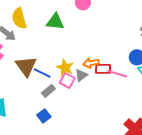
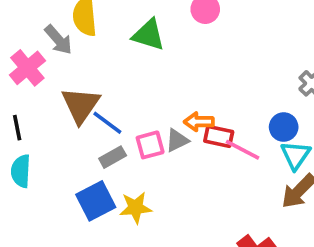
yellow star: (65, 68) -> (136, 208), moved, turned 30
pink square: (67, 81) -> (150, 145), turned 35
blue square: (44, 116) -> (96, 201), size x1.5

